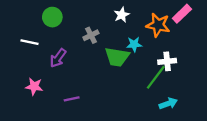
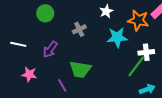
white line: (30, 42) -> (18, 44), moved
cyan star: (134, 44) -> (117, 37), size x1.5
green trapezoid: (117, 57) -> (80, 69), moved
purple line: (72, 99) -> (62, 85), turned 72

